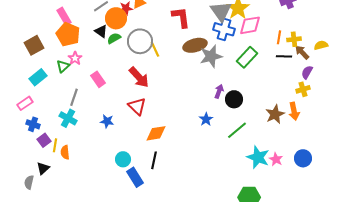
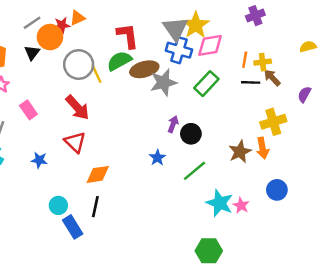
black triangle: (101, 31) -> (32, 53), turned 32
green semicircle: (114, 38) -> (119, 61), moved, size x1.5
yellow semicircle: (321, 45) -> (308, 47), moved
purple semicircle: (307, 72) -> (304, 94), moved
yellow cross: (303, 89) -> (273, 122), size x1.5
blue circle: (303, 158) -> (277, 190), moved

